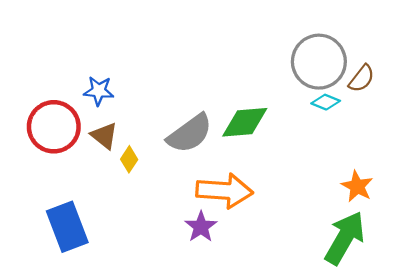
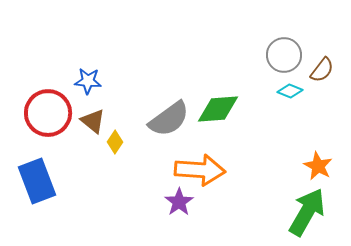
gray circle: (319, 62) -> (284, 55), size x0.7
blue rectangle: (67, 227) -> (37, 181), moved

